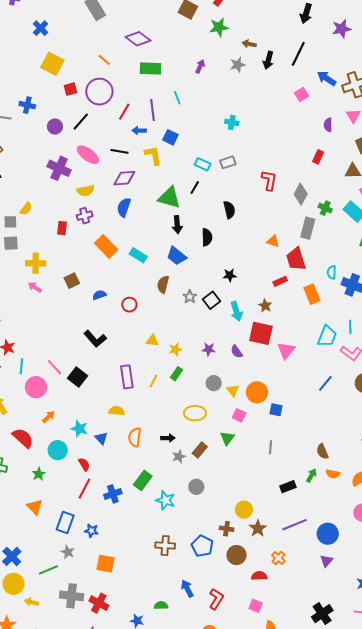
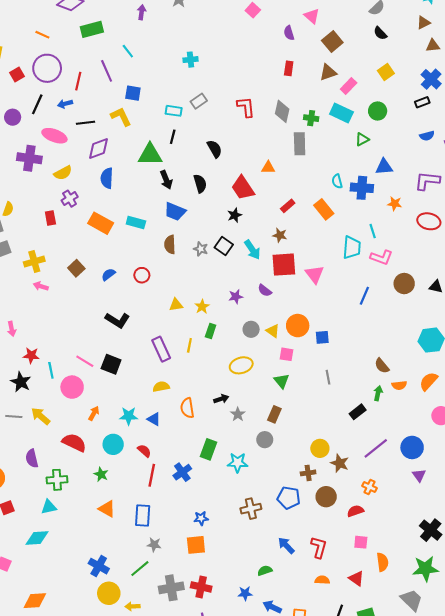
blue arrow: (139, 131) -> (65, 104), moved
red trapezoid: (296, 259) -> (243, 188), moved
brown rectangle: (200, 450) -> (274, 414), moved
blue star: (91, 531) -> (201, 518), moved

